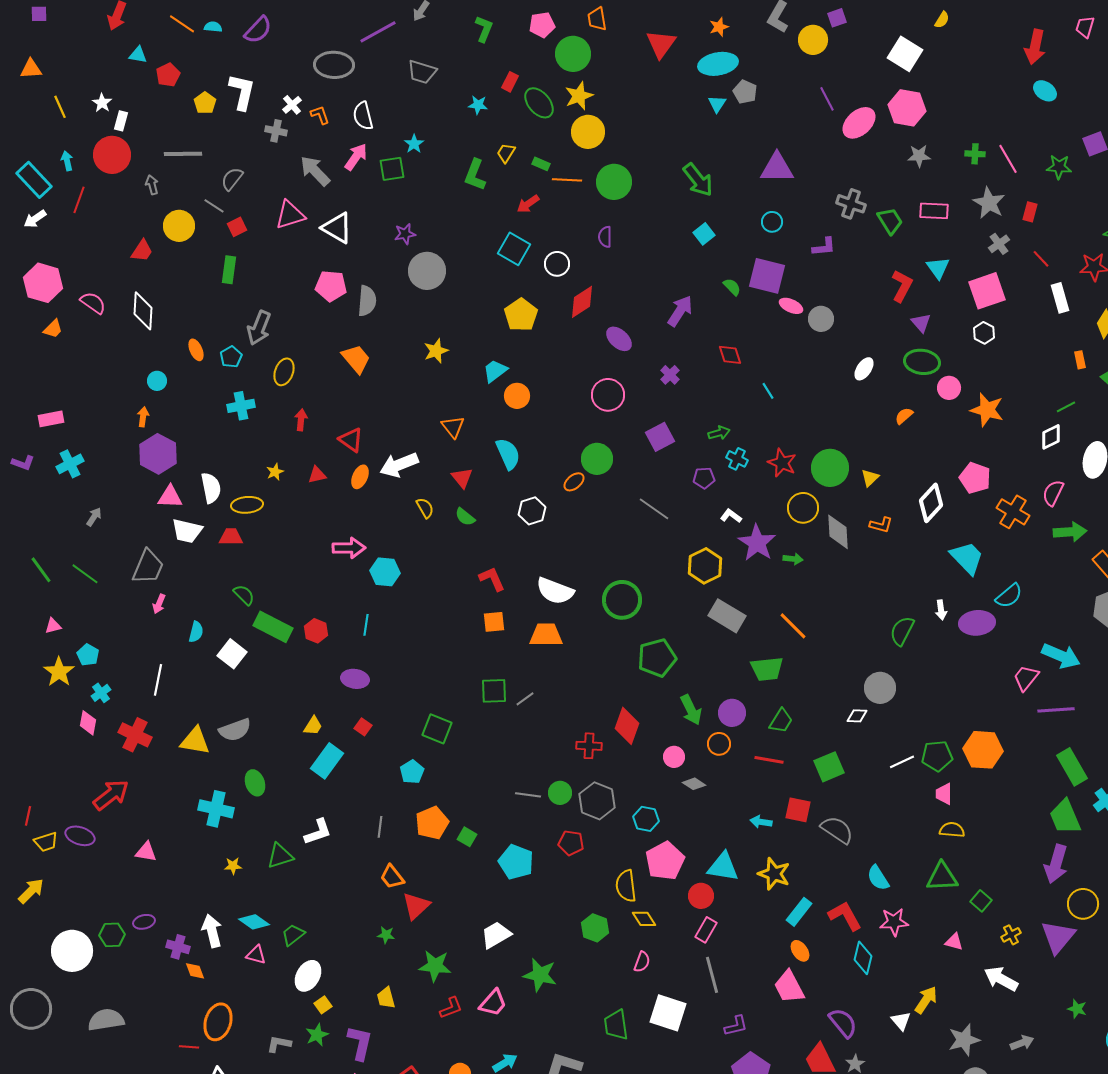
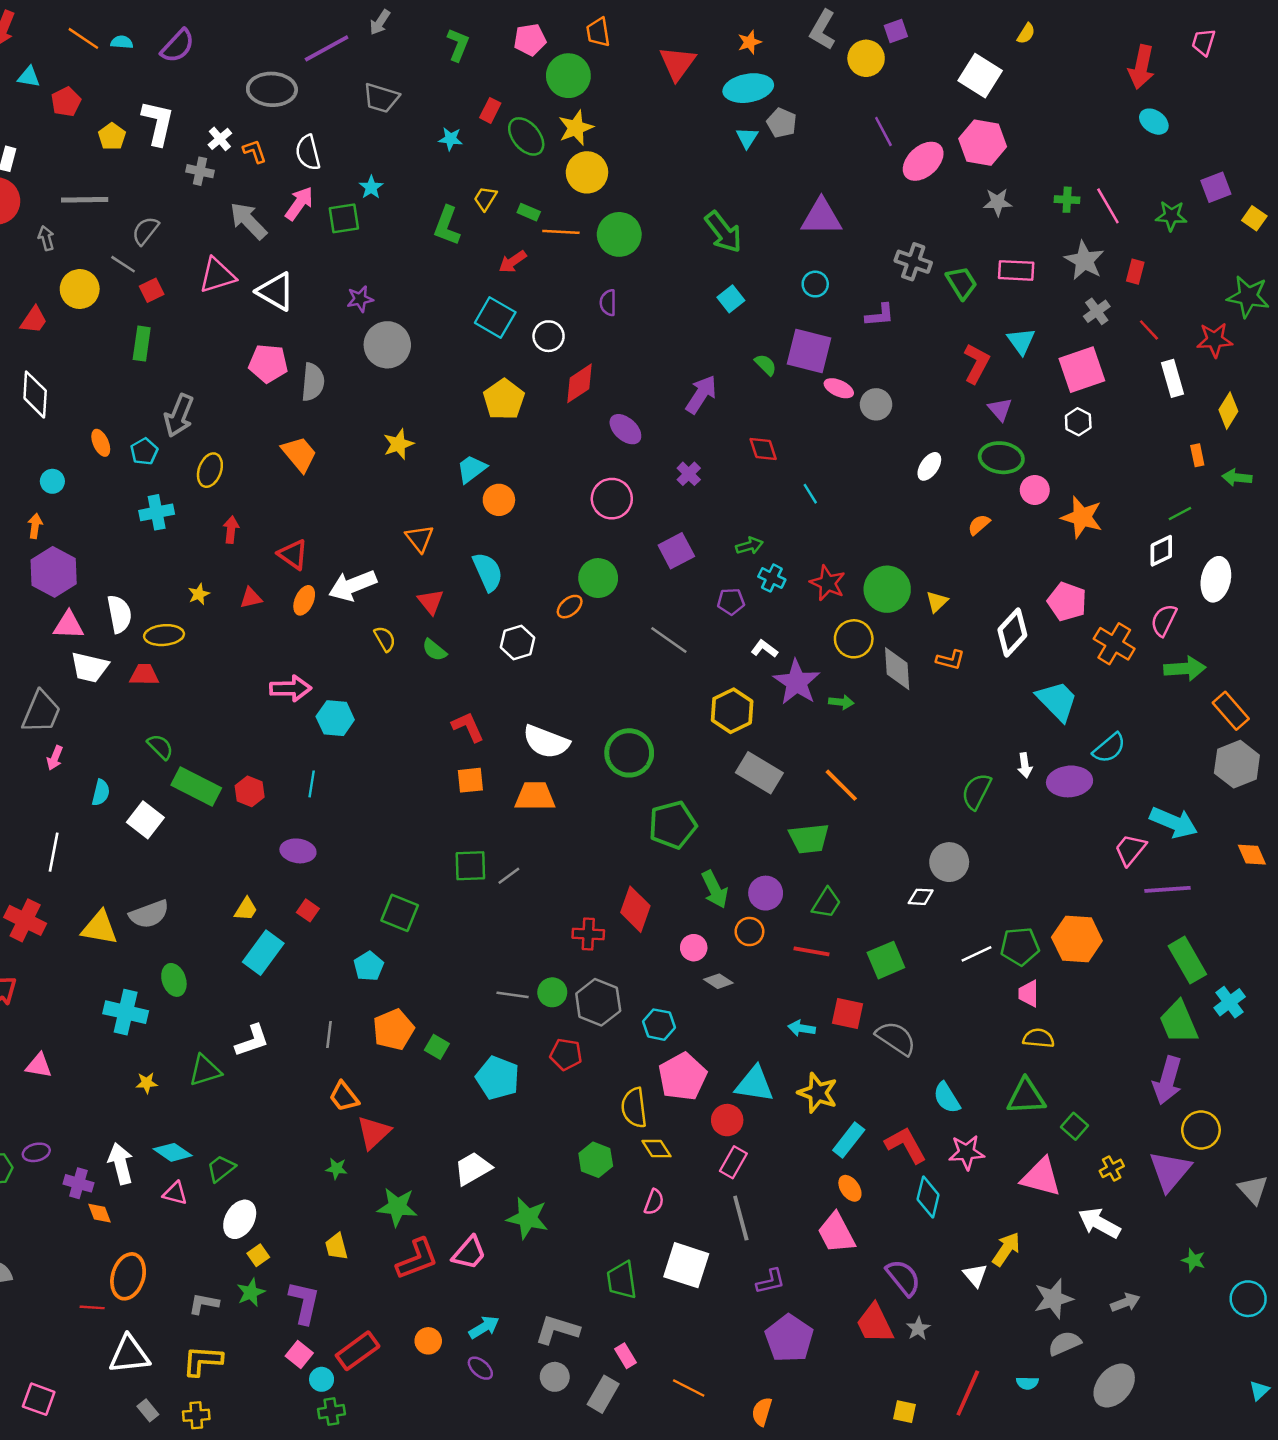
pink triangle: (954, 942) -> (1041, 1177), size x1.8
red L-shape: (451, 1008) -> (417, 1259), size x1.5

